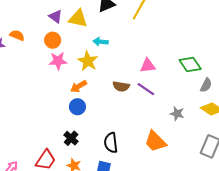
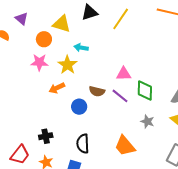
purple triangle: (56, 16) -> (22, 19), moved
orange circle: (53, 40) -> (44, 39), moved
green diamond: (190, 64) -> (145, 90), moved, turned 30
blue circle: (77, 107) -> (79, 107), moved
black cross: (71, 138) -> (46, 136), turned 32

